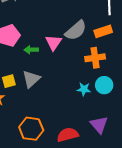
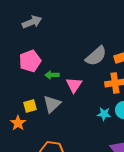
pink triangle: (54, 43) -> (74, 85), moved

